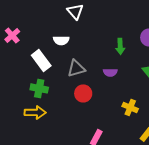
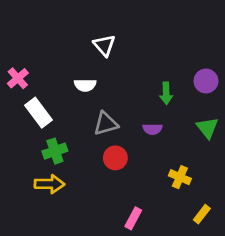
white rectangle: (41, 60) -> (38, 113), moved
green cross: (39, 88) -> (55, 151), turned -30

